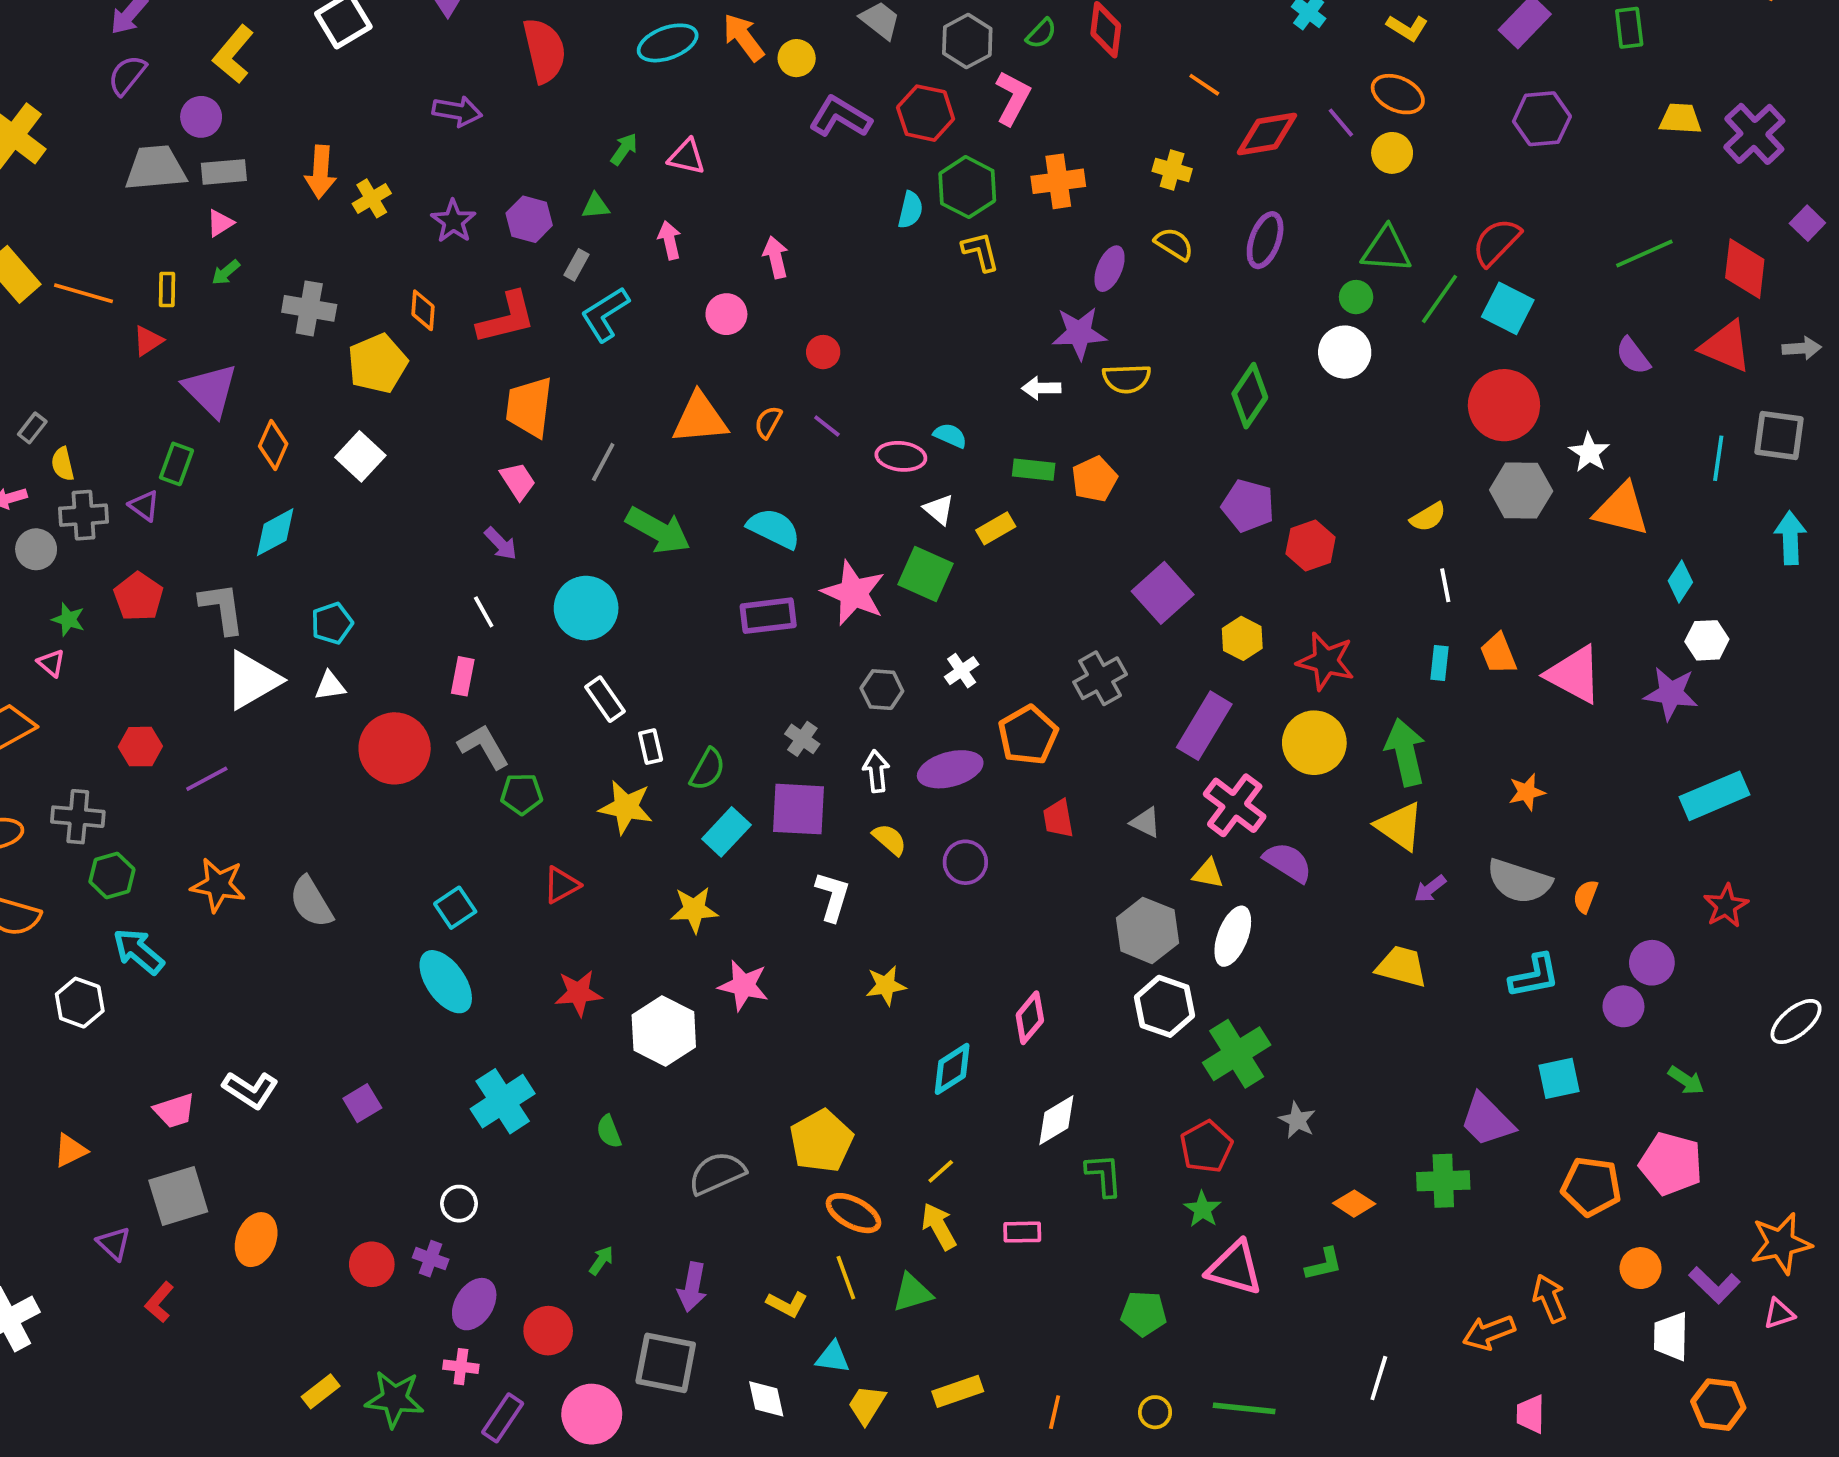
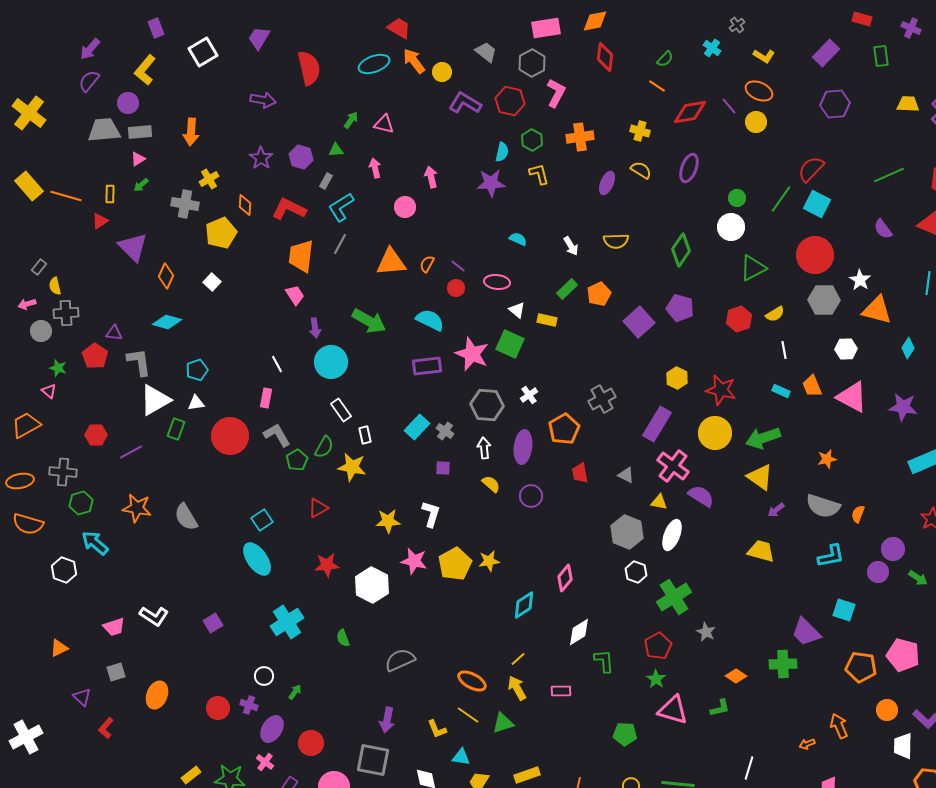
green semicircle: (1041, 33) -> (665, 59), moved
green hexagon: (967, 187) -> (532, 140), size x0.7
yellow cross: (372, 198) -> (209, 179), moved
green triangle: (1386, 250) -> (753, 268), moved, turned -32
red L-shape: (506, 318) -> (289, 209), turned -140
purple star: (1079, 333) -> (491, 183), moved
red circle: (823, 352) -> (456, 288), moved
white arrow: (1041, 388) -> (571, 246), turned -120
cyan semicircle: (950, 435) -> (518, 239), moved
white square: (360, 456) -> (212, 282), size x0.7
gray line: (603, 462) -> (340, 244), moved
green rectangle: (176, 464) -> (176, 429), moved
green rectangle: (1034, 470) -> (567, 289), turned -50
purple triangle: (144, 506) -> (114, 333), moved, turned -30
yellow rectangle: (996, 528) -> (547, 320), turned 42
cyan diamond: (275, 532) -> (167, 322), turned 44
purple arrow: (501, 544) -> (315, 328), moved, turned 36
red hexagon: (1311, 545) -> (739, 319), moved
purple square: (1163, 593) -> (639, 322), moved
white hexagon: (1707, 640) -> (846, 349), moved
cyan rectangle: (1440, 663) -> (781, 391), turned -72
gray hexagon: (882, 690) -> (487, 405), size x1.5
green arrow: (1405, 752) -> (763, 438), turned -96
green semicircle: (707, 769) -> (324, 447), moved
purple ellipse: (950, 769) -> (523, 447), turned -68
green pentagon: (522, 794) -> (297, 460), turned -30
purple square: (798, 809) -> (443, 468), size x0.5
cyan rectangle: (726, 832) -> (417, 427), moved
white L-shape: (833, 896) -> (431, 514), moved
white hexagon: (1165, 1006) -> (636, 572), size x0.7
cyan square: (1559, 1078) -> (844, 610), turned 30
green arrow: (1686, 1080) -> (918, 578), moved
yellow pentagon: (821, 1141) -> (455, 564), moved
gray square: (178, 1196) -> (116, 672), size x0.6
green arrow: (601, 1260) -> (295, 692), moved
yellow line: (846, 1278) -> (468, 715), turned -35
yellow L-shape: (787, 1304) -> (437, 729), turned 40
orange arrow: (1489, 1333) -> (807, 744), size x0.6
pink cross: (461, 1367) -> (265, 762), turned 30

